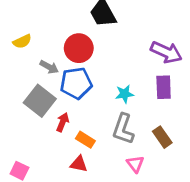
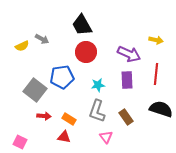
red circle: (79, 48) -> (86, 52), moved
gray arrow: (49, 67) -> (42, 39), moved
red arrow: (63, 122) -> (44, 116), moved, turned 72

